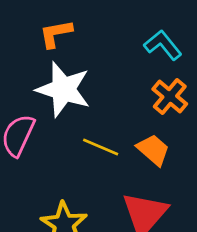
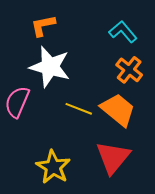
orange trapezoid: (153, 150) -> (118, 110), size x1.4

